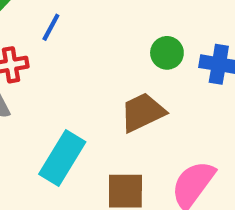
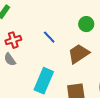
blue line: (51, 27) -> (49, 37), moved, turned -64

